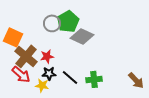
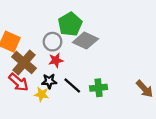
gray circle: (52, 23) -> (52, 42), moved
red star: (47, 56) -> (56, 60), moved

